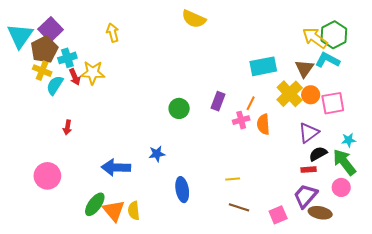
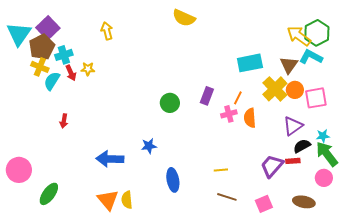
yellow star: (93, 73) -> (88, 69), size x0.6
cyan star: (349, 140) -> (323, 136), moved
pink circle: (47, 176) -> (19, 170), moved
purple trapezoid: (305, 196) -> (272, 166), moved
green ellipse: (95, 204) -> (49, 194), moved

